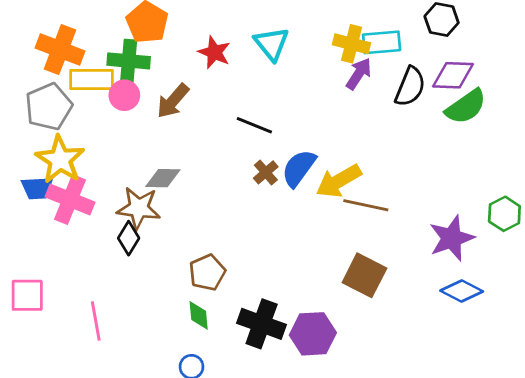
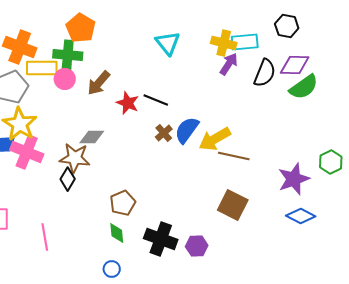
red star: (214, 52) -> (128, 103), moved
purple hexagon: (313, 334) -> (197, 246), size x0.7

